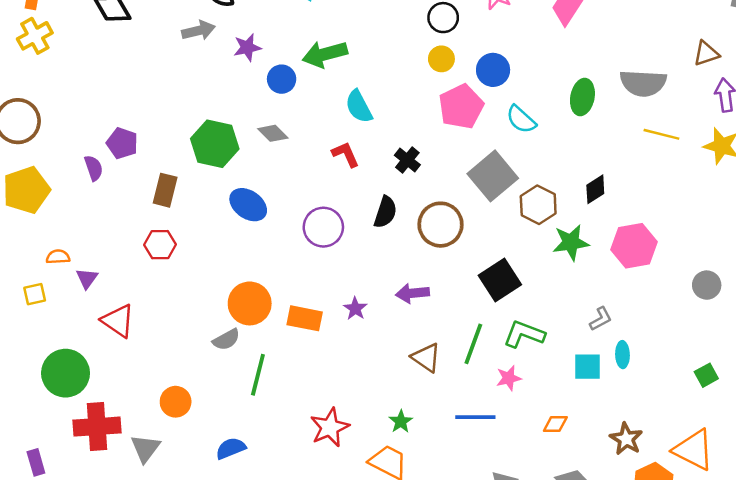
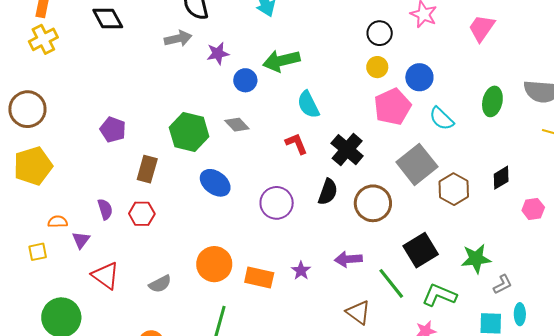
black cross: (407, 160) -> (347, 150), size x1.5
purple semicircle: (94, 168) -> (105, 209), moved
green star: (571, 242) -> (476, 259), moved
pink hexagon: (634, 246) -> (533, 209), moved, size x0.6
gray semicircle: (226, 340) -> (160, 284), moved
green line: (473, 344) -> (391, 283), moved, turned -60

